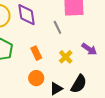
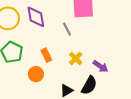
purple arrow: (89, 49) -> (100, 66), moved
orange circle: (36, 78) -> (36, 74), moved

